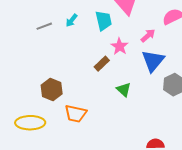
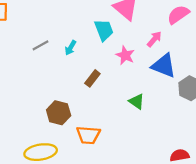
cyan arrow: (72, 20) -> (71, 48), moved
blue triangle: (153, 61) -> (164, 66), turned -40
brown rectangle: (102, 64) -> (92, 78), moved

